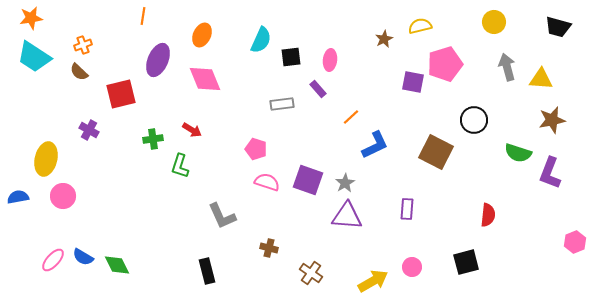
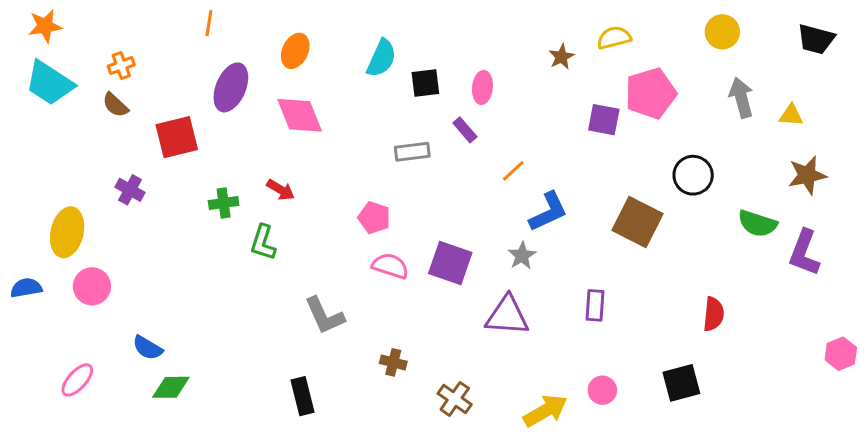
yellow triangle: (541, 79) -> (791, 115), size x0.7
gray star: (345, 183) -> (522, 256), moved
blue semicircle: (83, 257) -> (148, 348), moved
green diamond: (117, 265) -> (171, 387), turned -64

